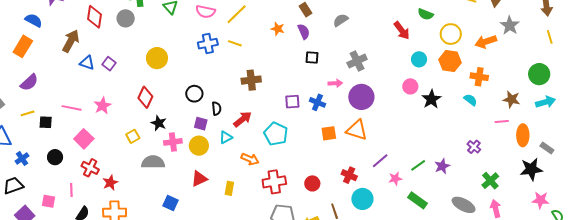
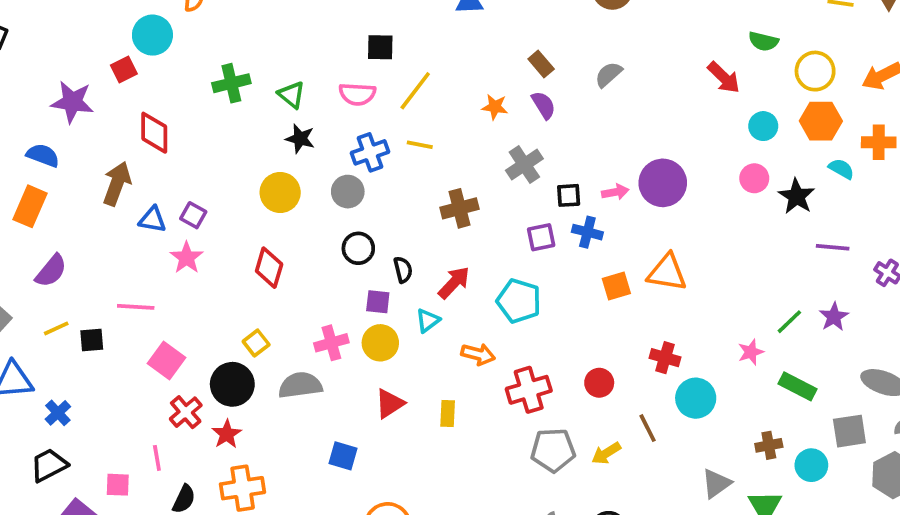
gray circle: (126, 18) -> (348, 192), moved
black square: (312, 57) -> (569, 195), moved
gray cross: (357, 61) -> (524, 165), moved
purple circle: (361, 97) -> (663, 183), moved
cyan semicircle: (470, 100) -> (841, 169), moved
pink star: (102, 106) -> (187, 258), moved
black star: (159, 123) -> (300, 139), moved
black circle: (55, 157) -> (232, 384), moved, size x1.5
purple line: (380, 161) -> (833, 247), moved, turned 54
red cross: (90, 168) -> (186, 412), turned 30

